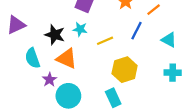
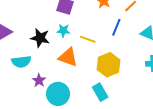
yellow line: (105, 41) -> (88, 39), turned 49
cyan semicircle: (32, 58) -> (21, 62), turned -72
orange triangle: (67, 59) -> (68, 57), moved

